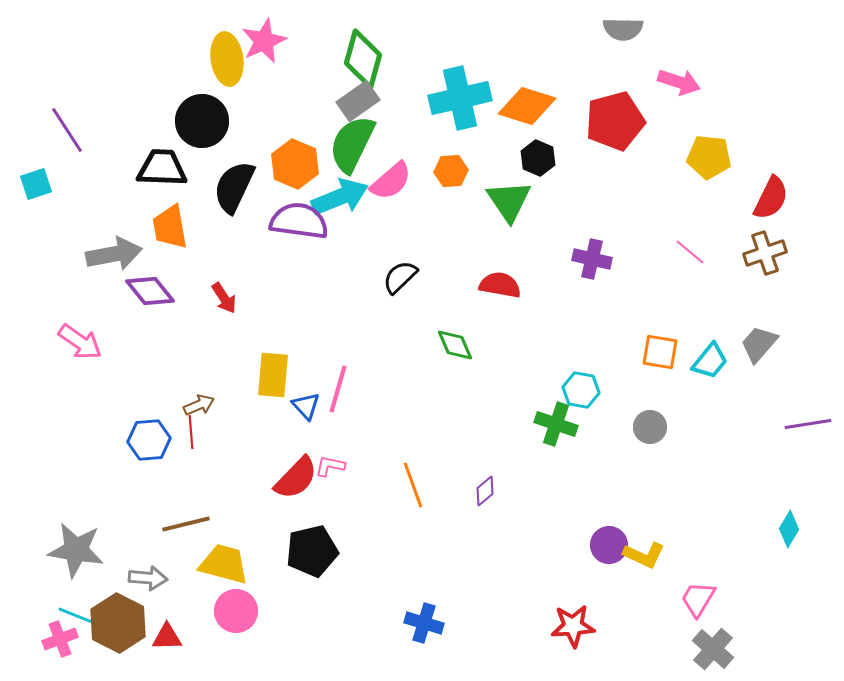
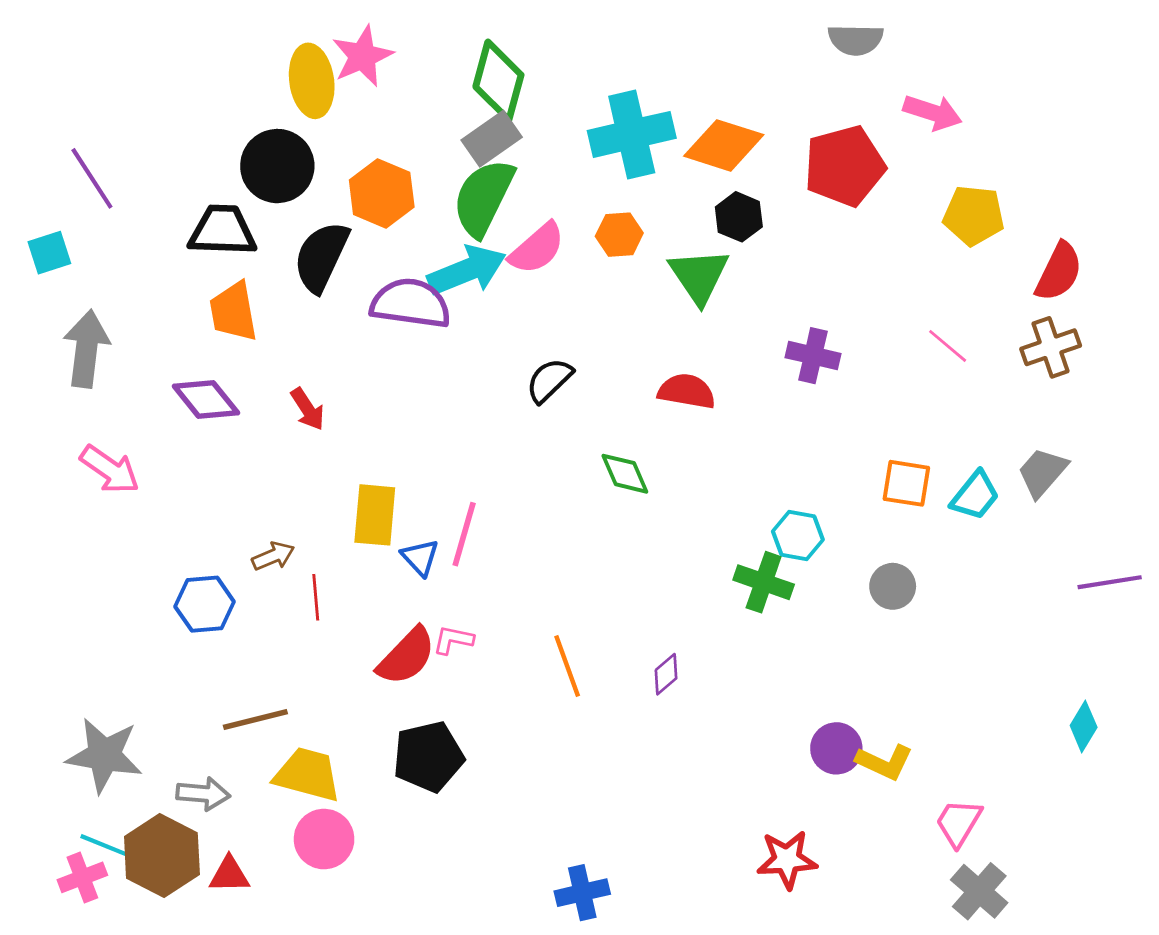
orange hexagon: (295, 164) -> (382, 193), moved
gray arrow: (114, 254) -> (86, 349), moved, turned -72
red line: (191, 432) -> (316, 597), moved
blue cross: (424, 623) -> (582, 893), moved, turned -30

